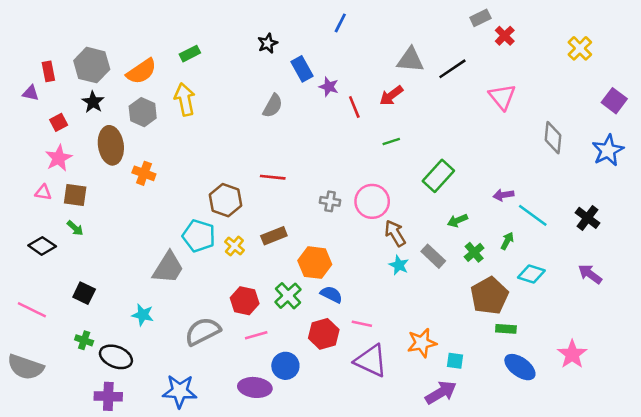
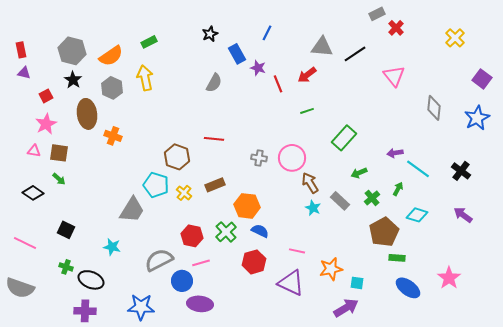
blue line: (340, 23) -> (267, 33), moved
red rectangle: (48, 71) -> (21, 50), moved
pink line: (362, 324) -> (297, 251), moved
blue circle: (285, 366) -> (182, 281), moved

